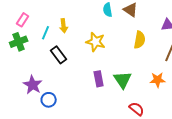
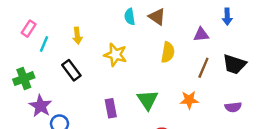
cyan line: (46, 33) -> (44, 44), moved
green cross: (19, 42) -> (24, 79), moved
purple rectangle: (99, 79) -> (111, 108), moved

